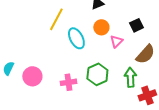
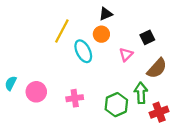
orange circle: (101, 27) -> (101, 34), moved
green hexagon: (97, 74) -> (116, 105), moved

